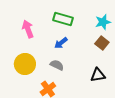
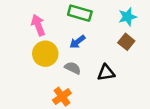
yellow circle: (25, 64) -> (45, 54), moved
black triangle: (98, 75) -> (106, 73), moved

